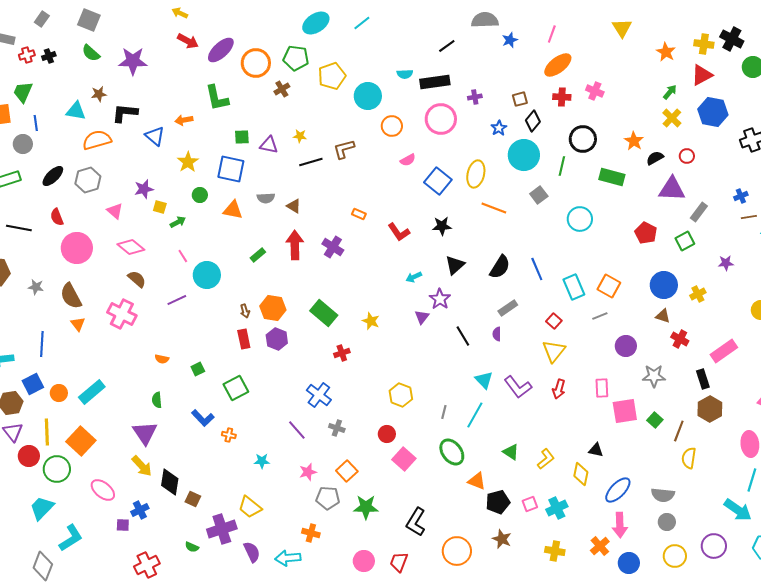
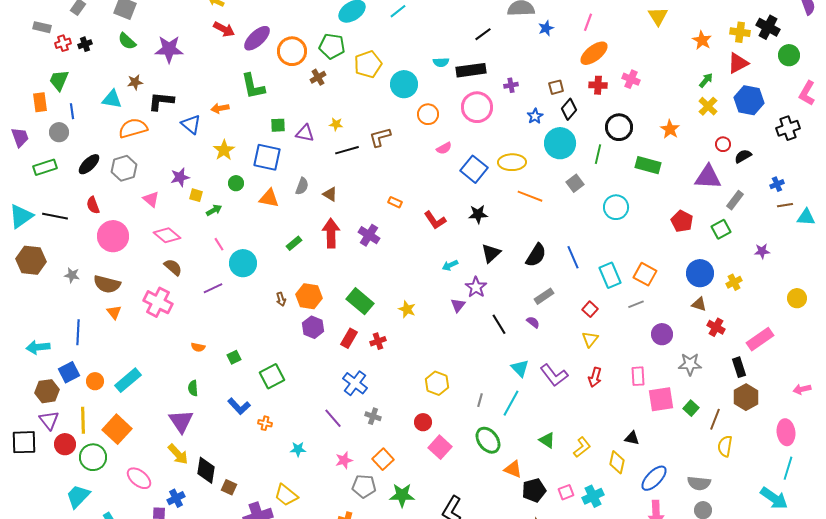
black semicircle: (655, 158) -> (743, 156), moved
yellow ellipse: (476, 174) -> (512, 162), turned 76
gray semicircle: (266, 198) -> (302, 186), turned -66
brown semicircle: (71, 296) -> (107, 284), turned -48
purple semicircle: (497, 334) -> (533, 322), turned 128
red rectangle: (244, 339) -> (349, 338), moved, turned 42
yellow triangle: (554, 351) -> (590, 339), size x0.7

